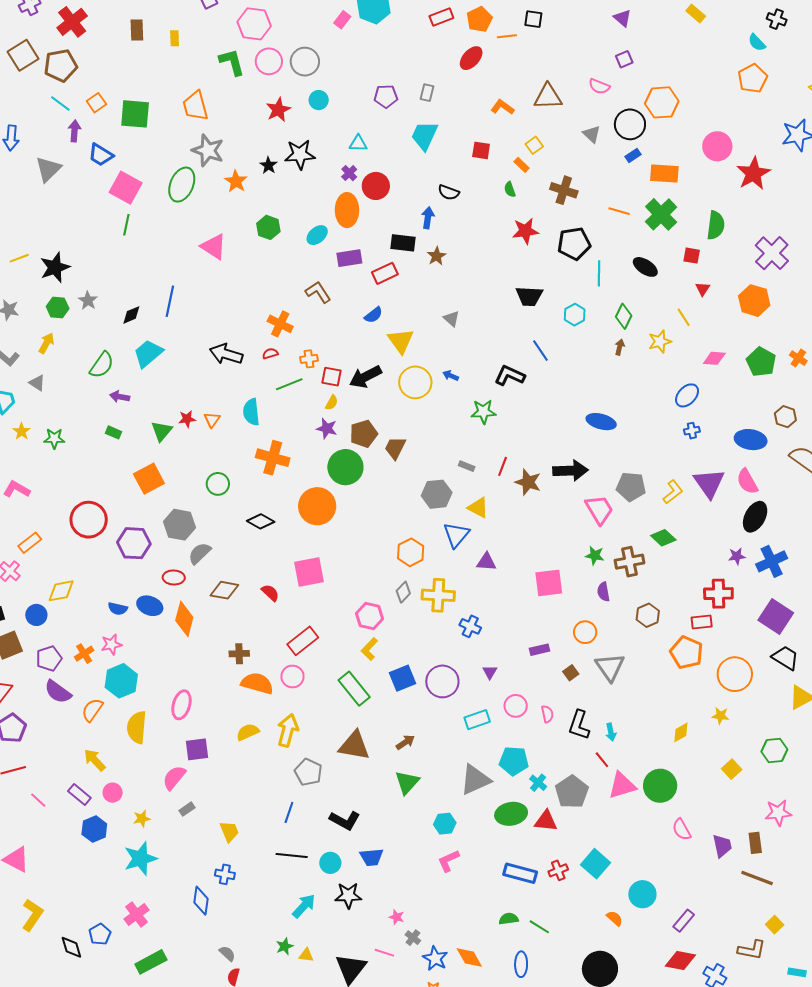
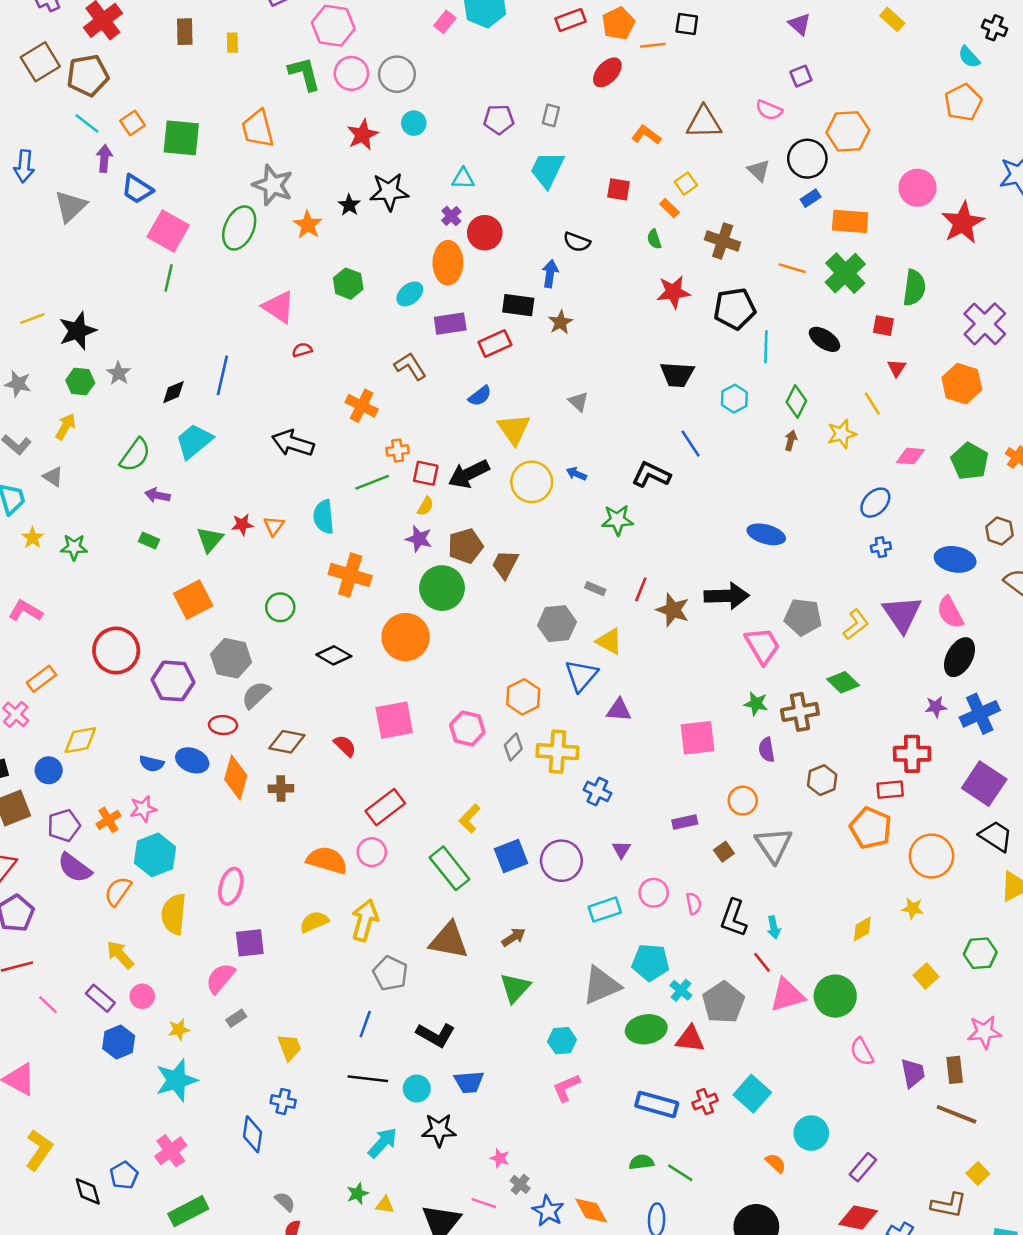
red semicircle: (270, 354) -> (302, 350), moved
pink hexagon: (370, 616) -> (467, 729), moved
brown cross: (239, 654) -> (281, 788), moved

